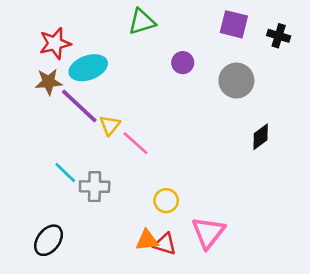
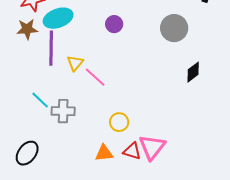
purple circle: (183, 63) -> (114, 24), moved
purple line: (79, 106) -> (51, 48), turned 48
red triangle: (165, 244) -> (132, 151), moved

